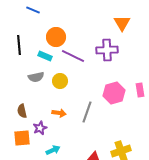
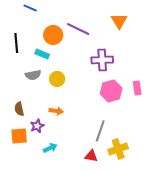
purple cross: (107, 50) -> (102, 60), moved
purple line: (73, 56) -> (78, 29), moved
gray line: (87, 112) -> (100, 131), moved

